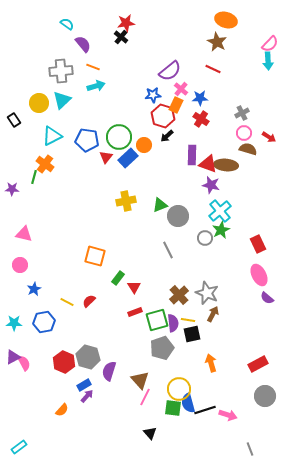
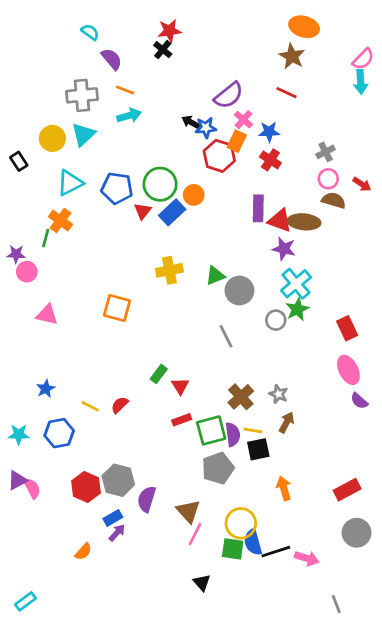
black arrow: (167, 136) -> (191, 122), moved, turned 72
pink triangle: (24, 234) -> (47, 315), moved
orange square: (95, 256) -> (117, 308), moved
pink circle: (20, 265) -> (27, 272), moved
gray star: (207, 293) -> (278, 394), size x0.6

